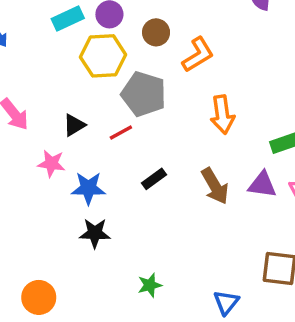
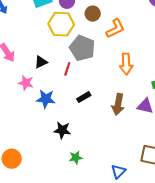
red line: (121, 132) -> (67, 69), turned -48
brown arrow: (215, 186) -> (118, 104), turned 35
black star: (95, 233) -> (62, 130), moved

